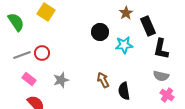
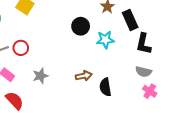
brown arrow: (103, 80) -> (84, 76), turned 105

